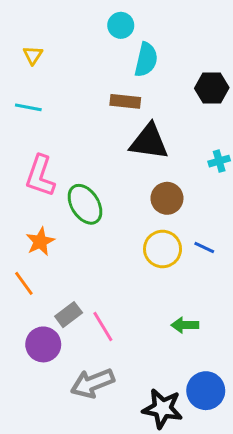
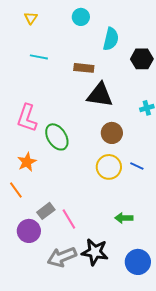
yellow triangle: (33, 55) -> (31, 18), moved
cyan semicircle: (146, 60) -> (111, 39), moved
cyan line: (28, 107) -> (39, 57), moved
black star: (163, 409) -> (95, 252), moved

